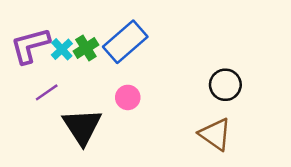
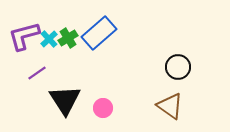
pink circle: (128, 97) -> (103, 108), moved

